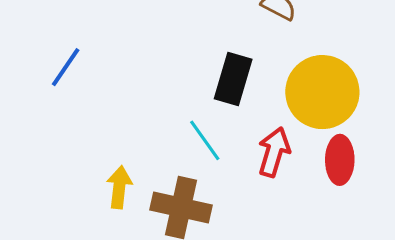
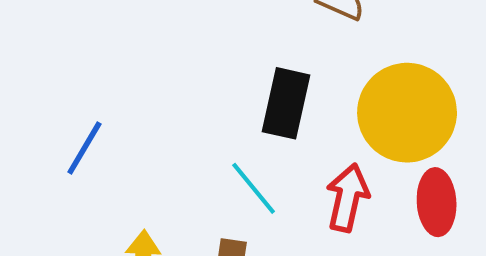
blue line: (66, 67) -> (84, 148), moved

